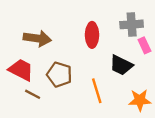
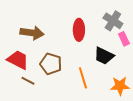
gray cross: (132, 24) -> (113, 21), turned 36

